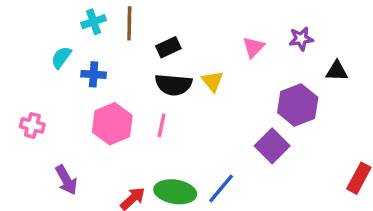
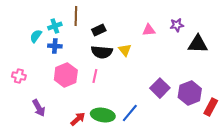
cyan cross: (94, 22) -> (55, 26), moved
pink triangle: (253, 47) -> (149, 30), turned 40
black triangle: (337, 71) -> (198, 44), size x1.5
purple hexagon: (298, 105) -> (190, 93), moved

